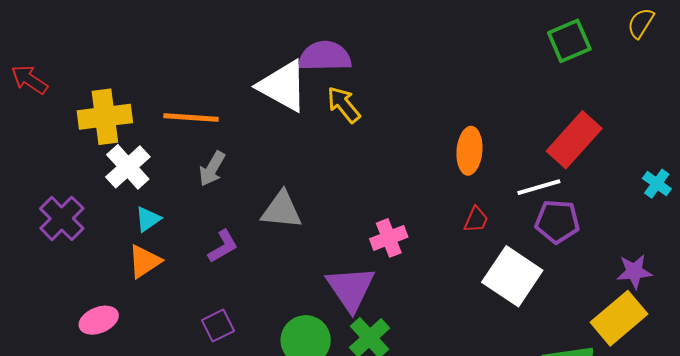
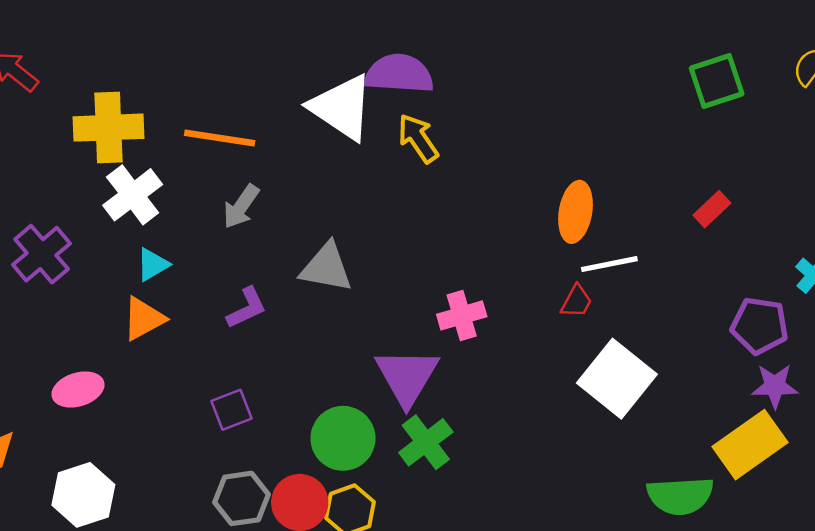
red rectangle: (574, 140) -> (712, 209), size x0.5
white line: (539, 187) -> (609, 264), moved
purple pentagon: (557, 221) -> (760, 326), moved

